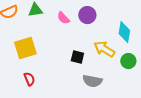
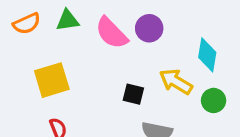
pink semicircle: (63, 18) -> (111, 33), size x1.6

